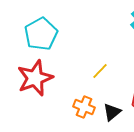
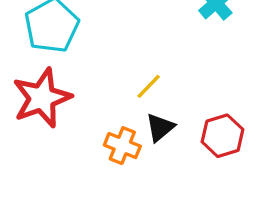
black triangle: (112, 112) -> (160, 127), moved

